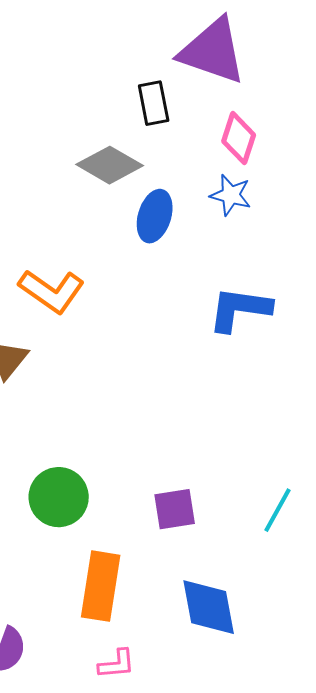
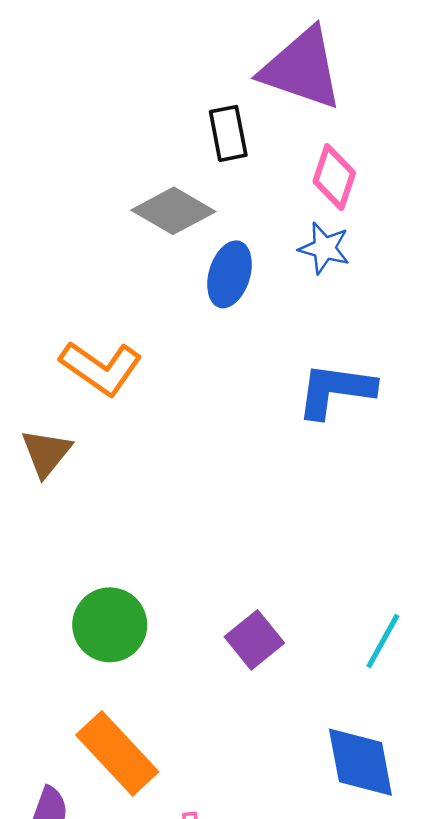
purple square: (175, 509) -> (254, 640), turned -30
orange rectangle: (101, 586) -> (117, 753), moved, turned -52
blue diamond: (209, 607) -> (360, 762), moved

